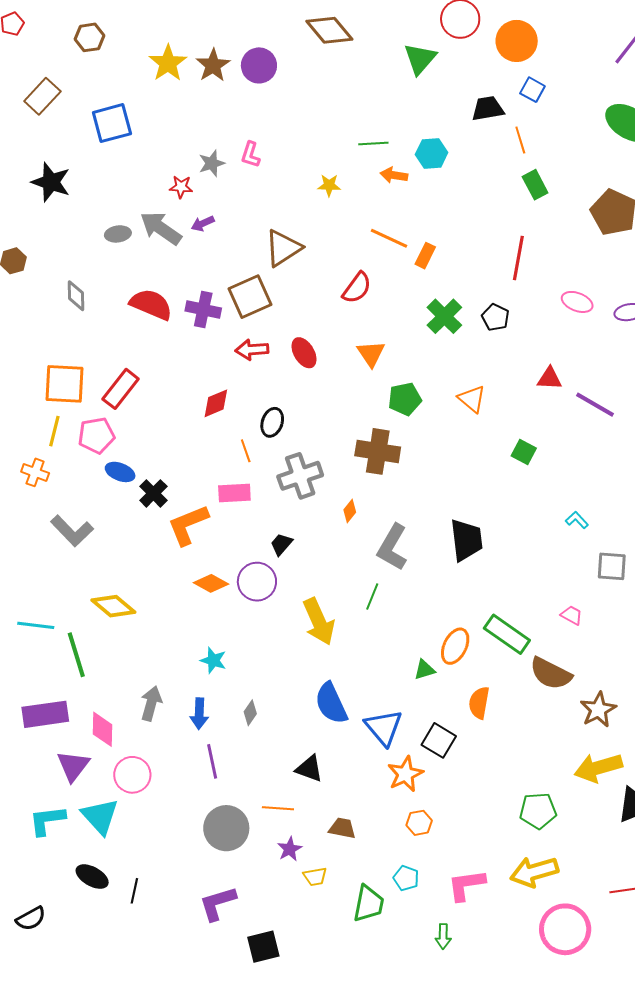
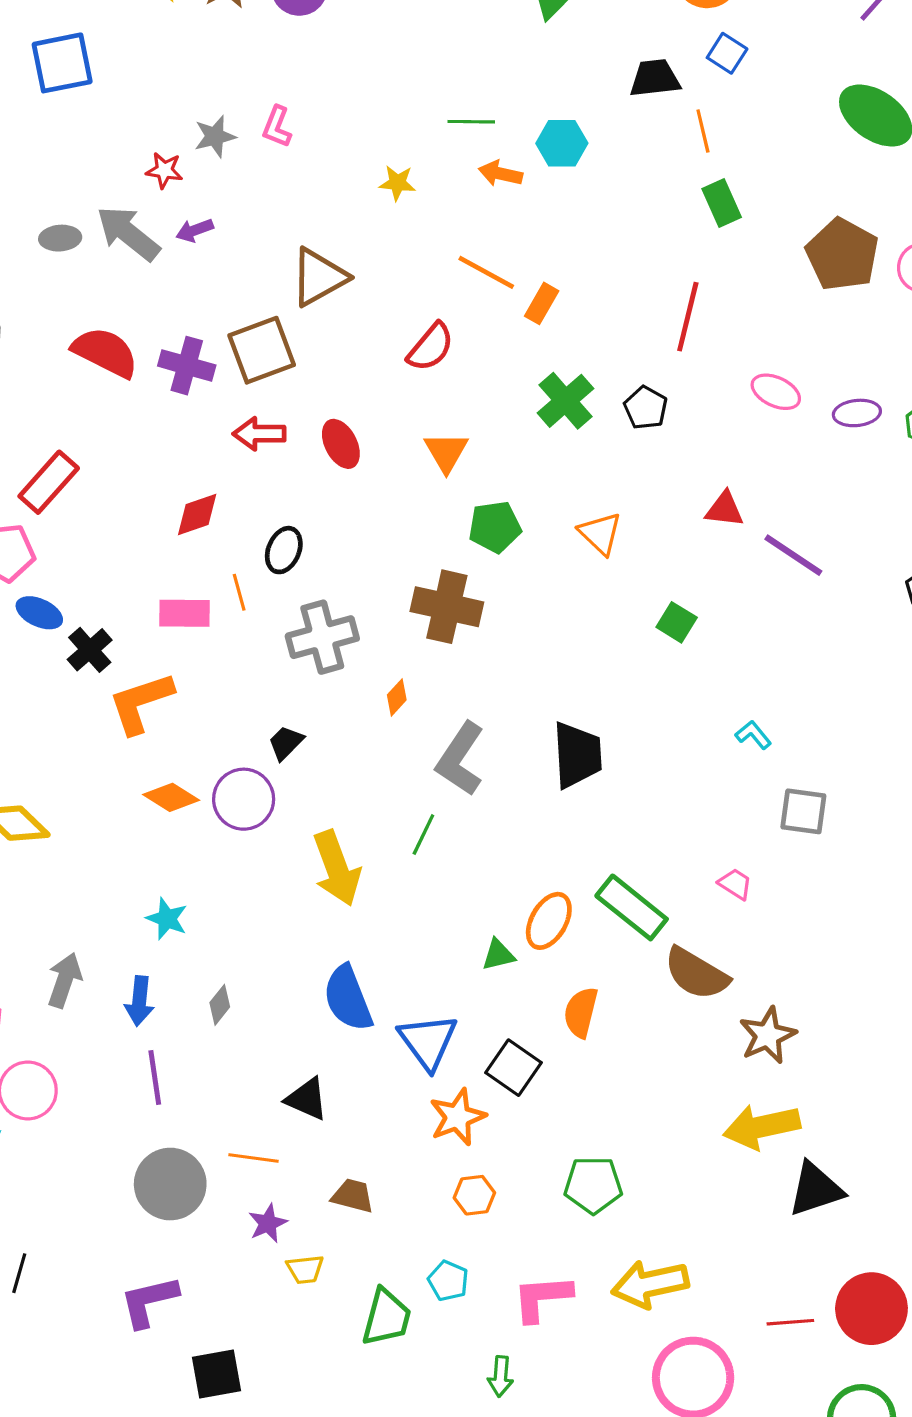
pink rectangle: (234, 493) -> (185, 613), moved
green pentagon: (538, 811) -> (593, 1185), moved

